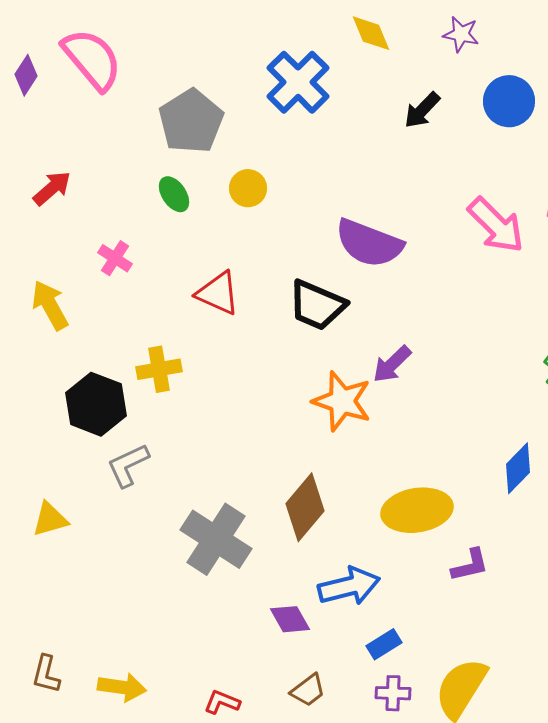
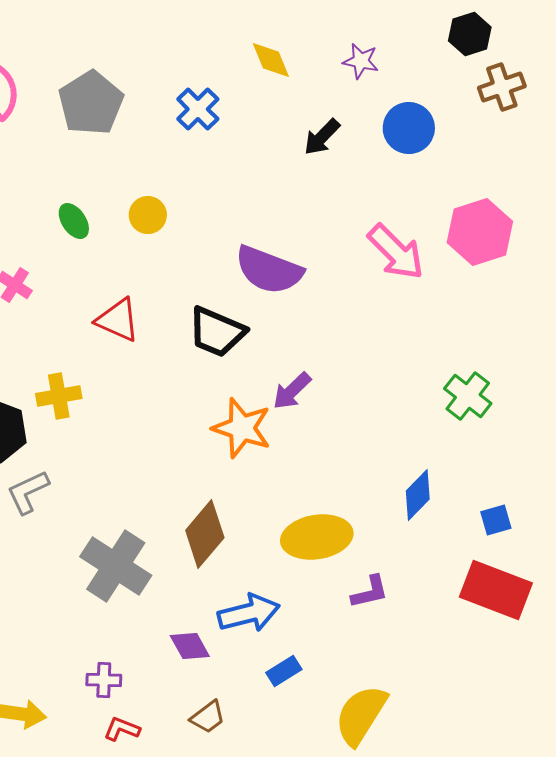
blue cross: (298, 82) -> (198, 109), size x0.7
gray pentagon: (191, 121) -> (91, 103), moved
purple cross: (393, 693) -> (104, 680), moved

